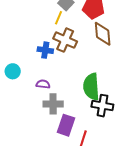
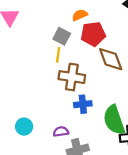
blue cross: (45, 50) -> (83, 104), moved

